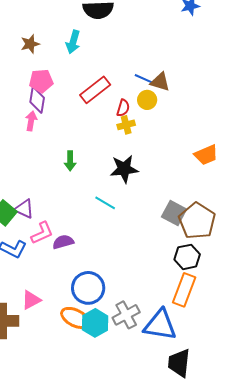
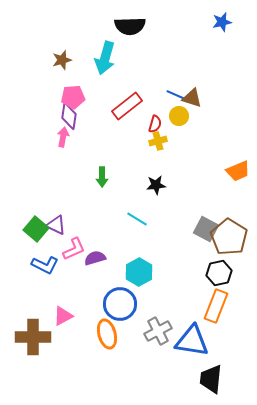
cyan arrow: (73, 42) -> (105, 58), size x1.4
black star: (124, 169) -> (156, 185), size x0.7
orange ellipse: (75, 318) -> (107, 334), turned 48
cyan hexagon: (95, 323) -> (139, 272), moved

